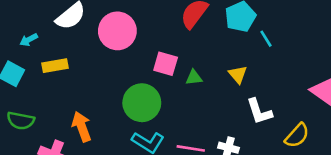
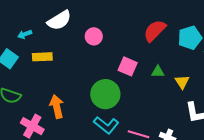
pink circle: (117, 31) -> (94, 36), size x0.6
green triangle: (194, 78) -> (158, 72), moved

